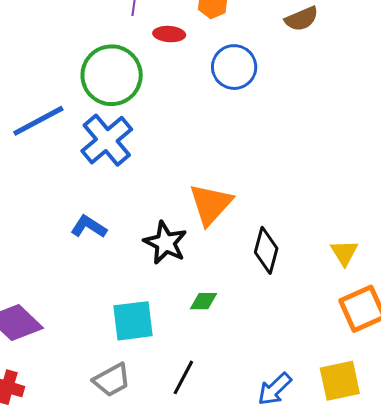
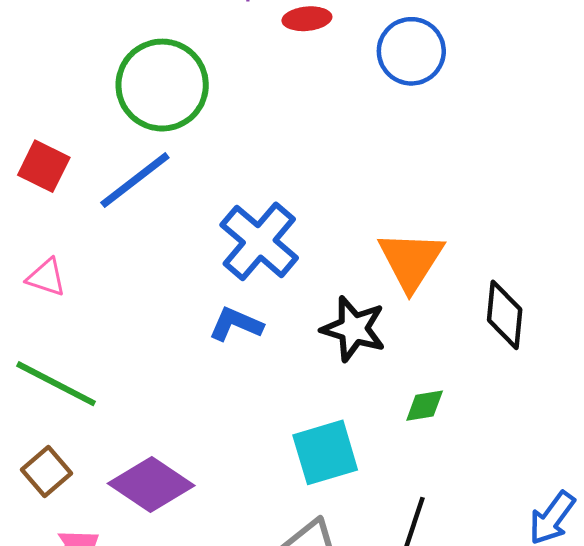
green circle: (112, 75) -> (162, 85), moved
blue cross: (107, 140) -> (259, 241), moved

